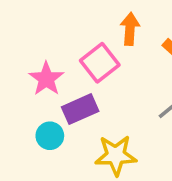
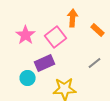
pink star: (46, 79) -> (26, 35), moved

